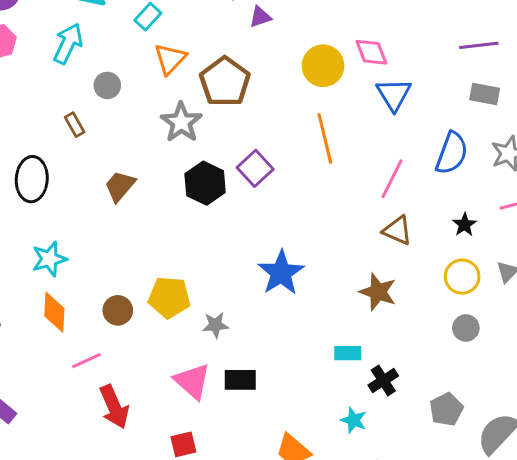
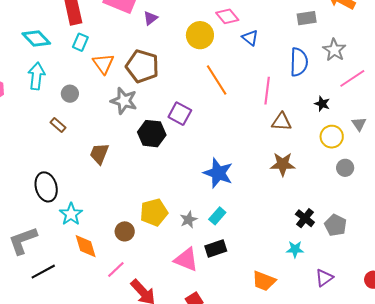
blue triangle: (394, 94) -> (250, 38), size x0.7
black ellipse: (32, 179) -> (46, 187), moved
cyan rectangle: (348, 353) -> (217, 216), moved, turned -30
gray pentagon: (446, 409) -> (336, 225), moved

